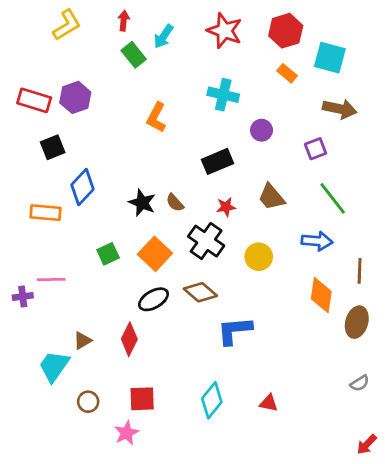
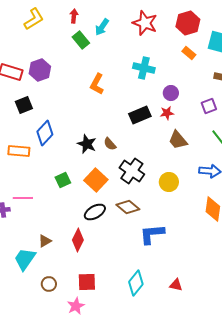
red star: (226, 207) -> (167, 113), moved

